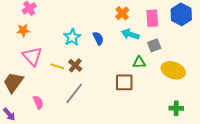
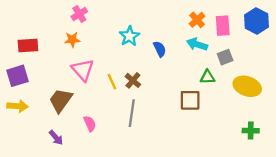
orange cross: (122, 13) -> (197, 20), moved
cyan star: (72, 37) -> (129, 36), moved
yellow line: (57, 66) -> (112, 82), turned 48
gray line: (74, 93) -> (132, 113), turned -30

